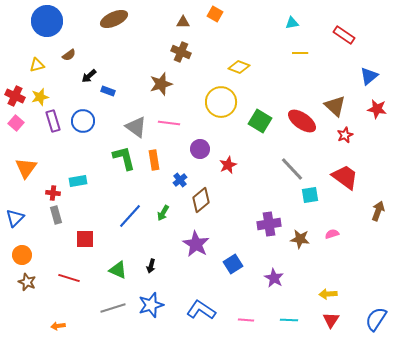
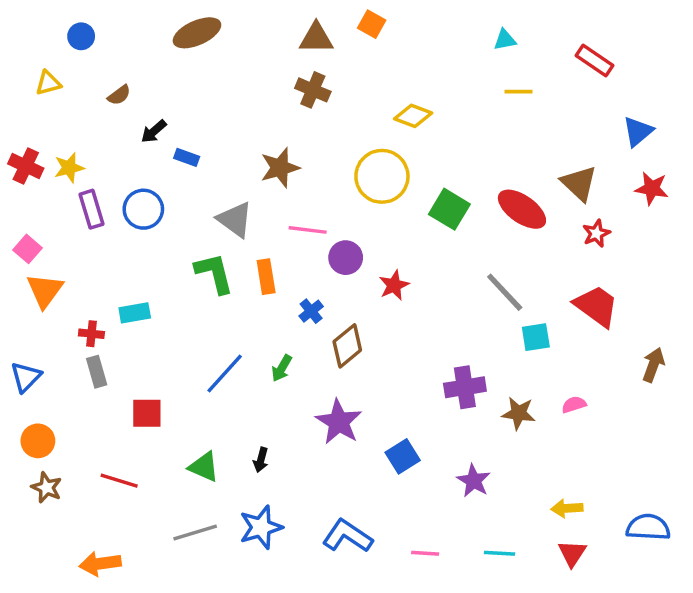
blue circle: (47, 21) -> (81, 36), size x0.5
brown triangle: (183, 22) -> (316, 38), size x1.5
yellow triangle: (37, 65) -> (48, 83), moved
brown star: (161, 84) -> (280, 168), moved
pink square: (16, 123) -> (28, 249), moved
pink line: (169, 123) -> (308, 230), moved
blue semicircle: (376, 319) -> (648, 527), moved, turned 60
orange arrow: (58, 326) -> (100, 564), size x1.6

